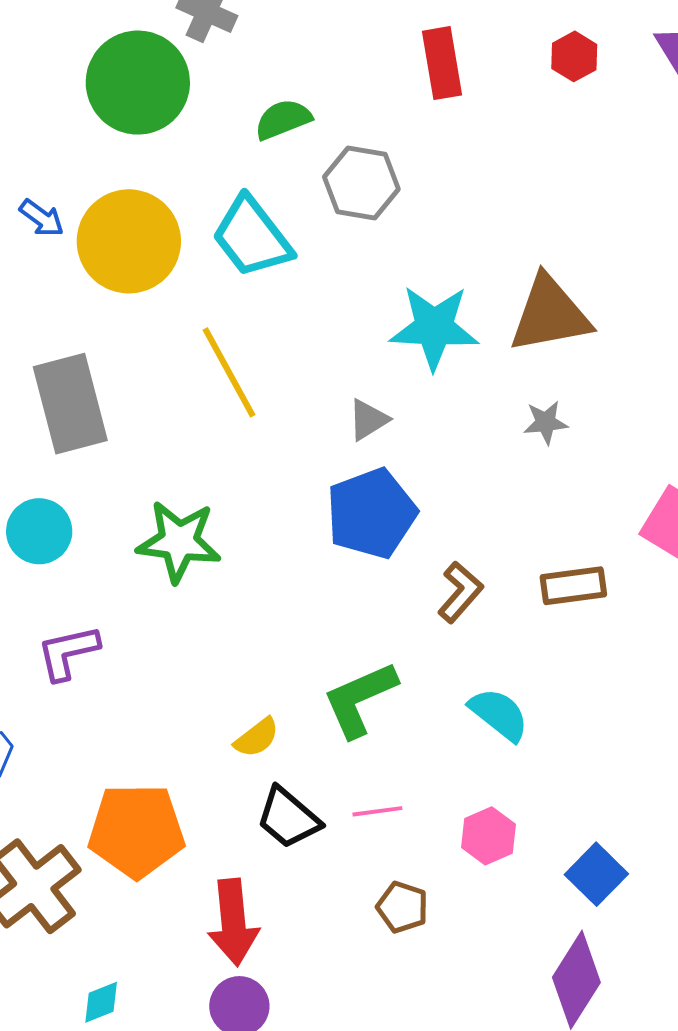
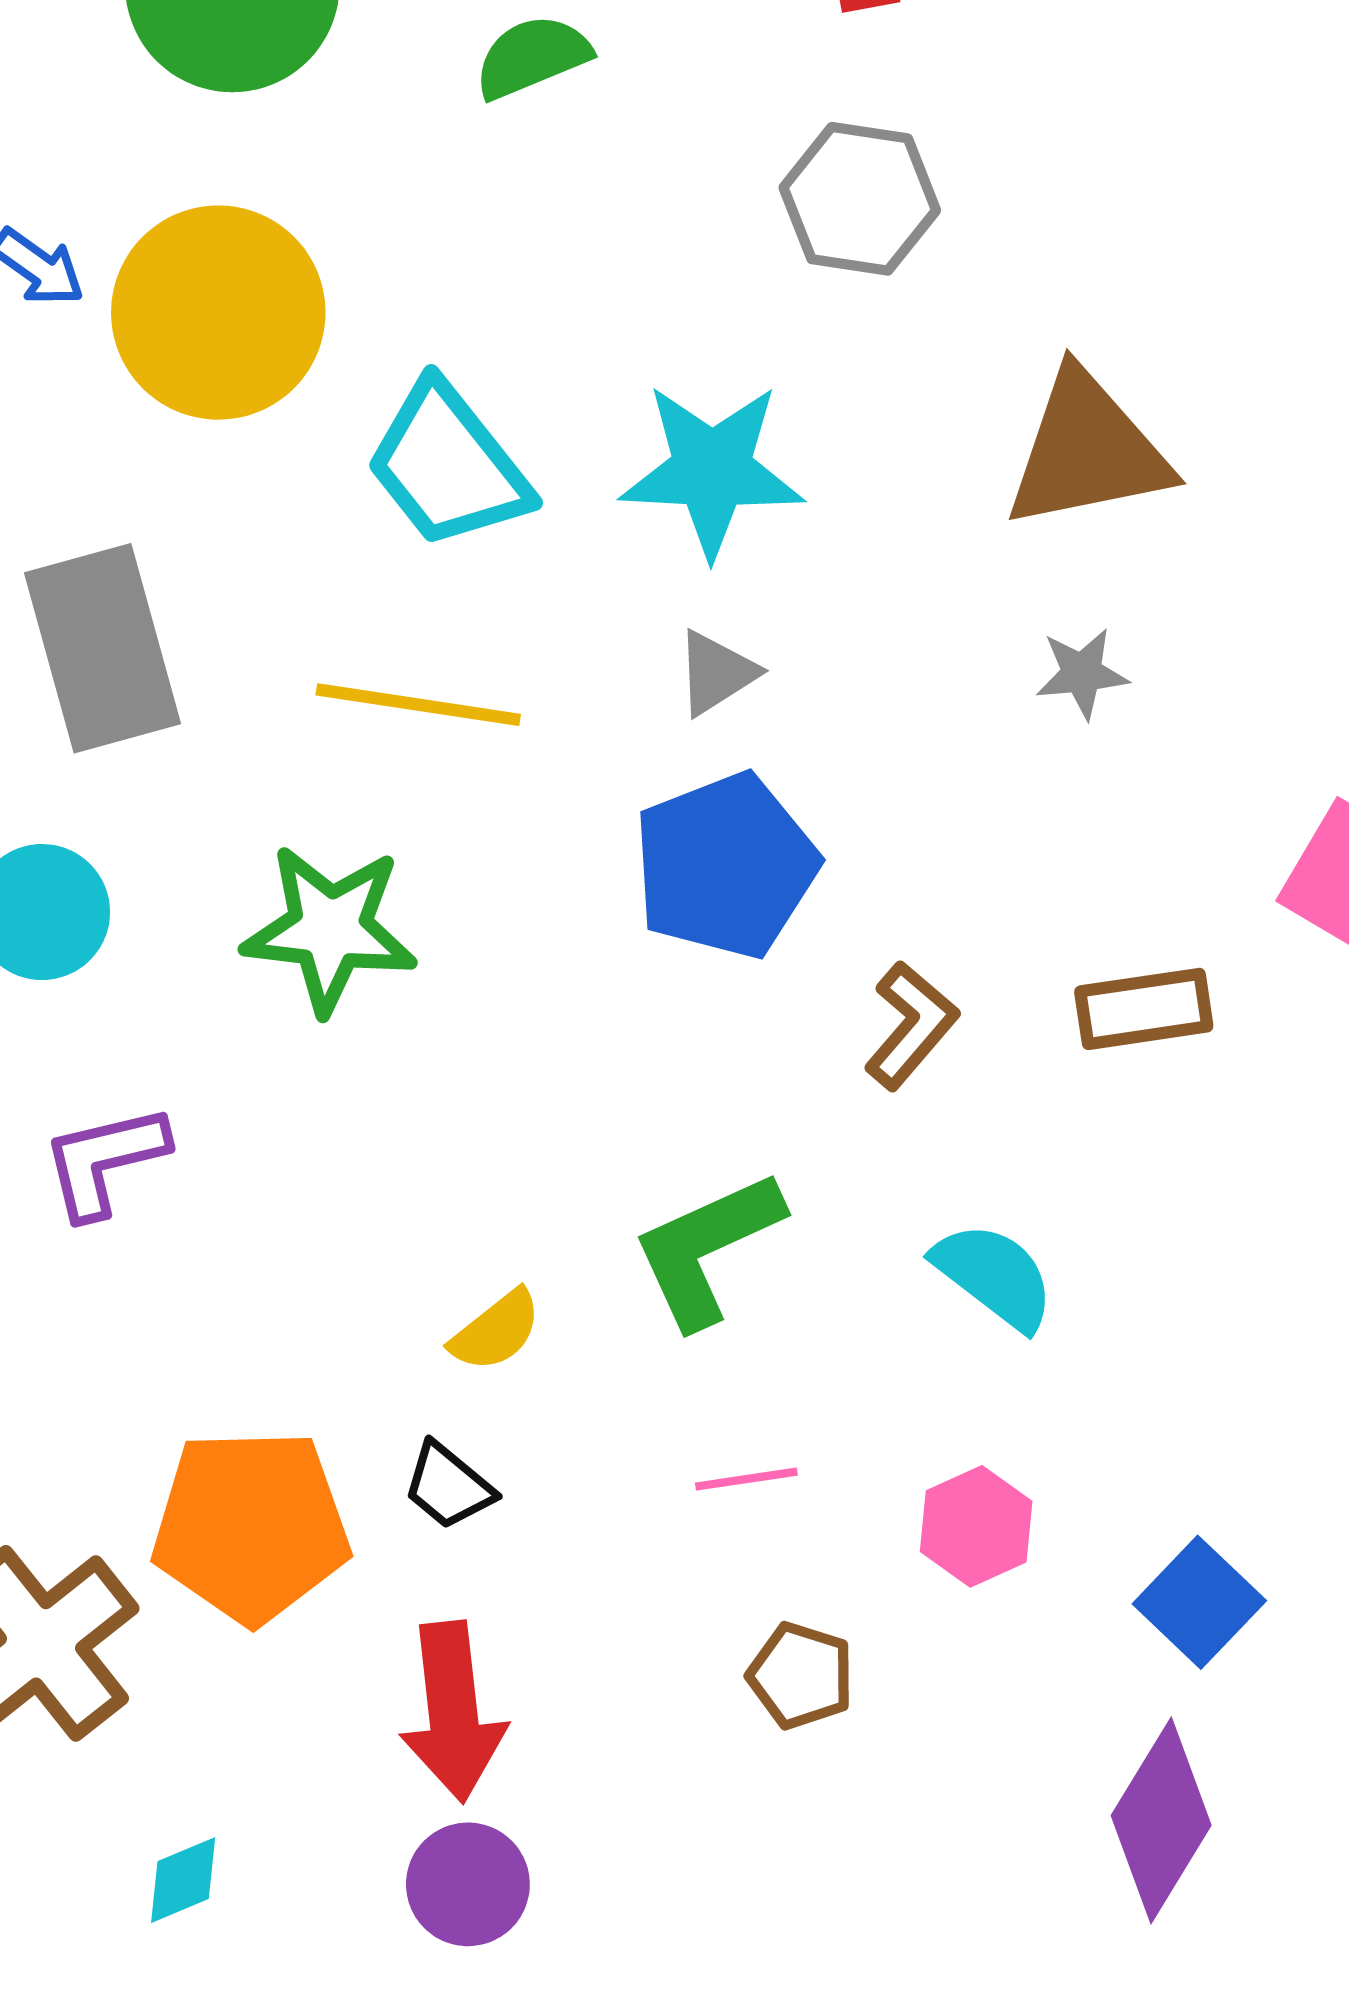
gray hexagon: (361, 183) -> (860, 199), moved
cyan trapezoid: (252, 237) -> (448, 465), moved
cyan star: (434, 328) -> (712, 470), moved
yellow line: (229, 372) -> (418, 705), moved, turned -52
black trapezoid: (288, 818) -> (448, 1486), moved, size x0.7

